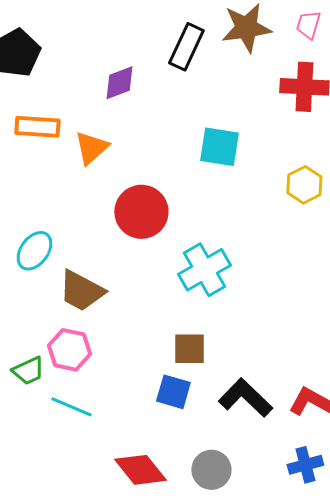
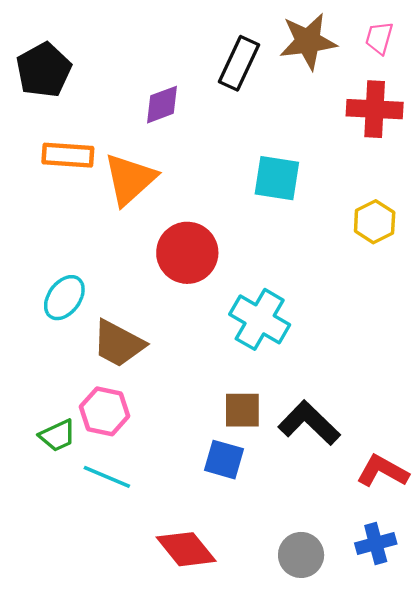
orange triangle: (91, 148) -> (130, 179), size x1.4
cyan cross: (204, 270) -> (260, 319), turned -30
black L-shape: (245, 398) -> (309, 423), moved
gray circle: (211, 470) -> (301, 555), moved

